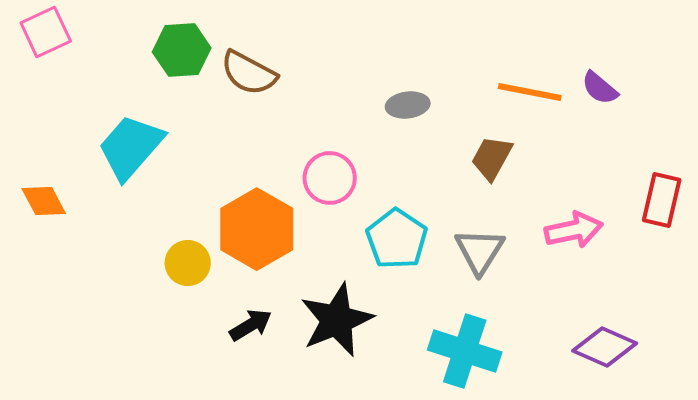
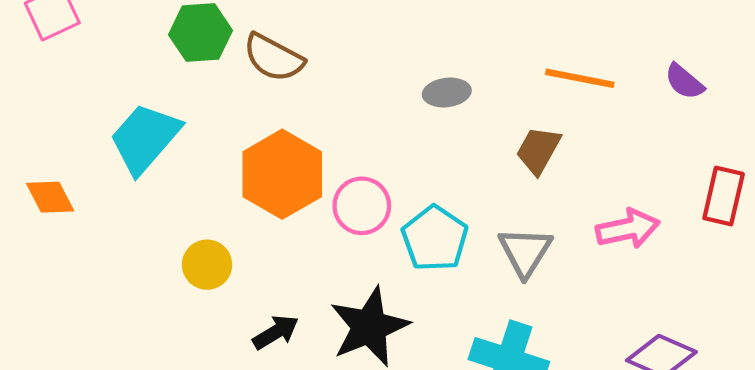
purple semicircle: (600, 88) -> (684, 82), moved
pink circle: (330, 178) -> (362, 206), moved
orange hexagon: (257, 229) -> (282, 174), moved

